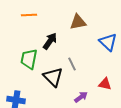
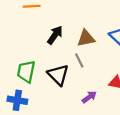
brown triangle: (78, 22) -> (86, 38), moved
green trapezoid: (29, 59) -> (26, 72), moved

